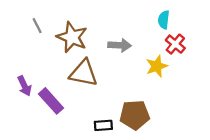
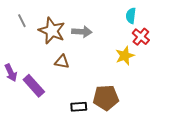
gray arrow: (120, 45) -> (82, 32), moved
brown triangle: (84, 73) -> (62, 62), size x0.6

